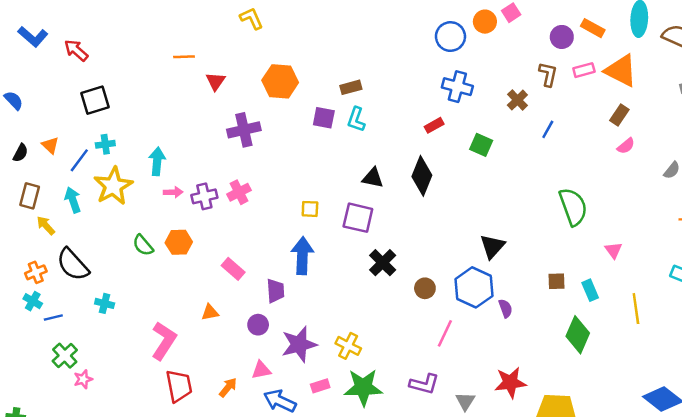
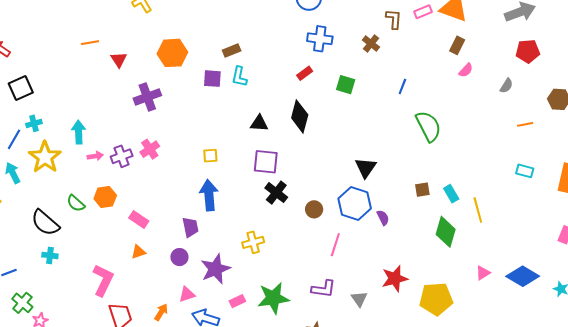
blue line: (548, 129) -> (402, 86), moved
purple square: (358, 218) -> (266, 162), moved
pink triangle: (613, 250) -> (483, 273), moved, turned 42
black semicircle: (73, 264) -> (45, 223), moved
pink rectangle: (233, 269) -> (139, 219), moved
yellow line: (636, 309) -> (478, 210), moved
yellow cross: (348, 346) -> (253, 242), moved, turned -35

